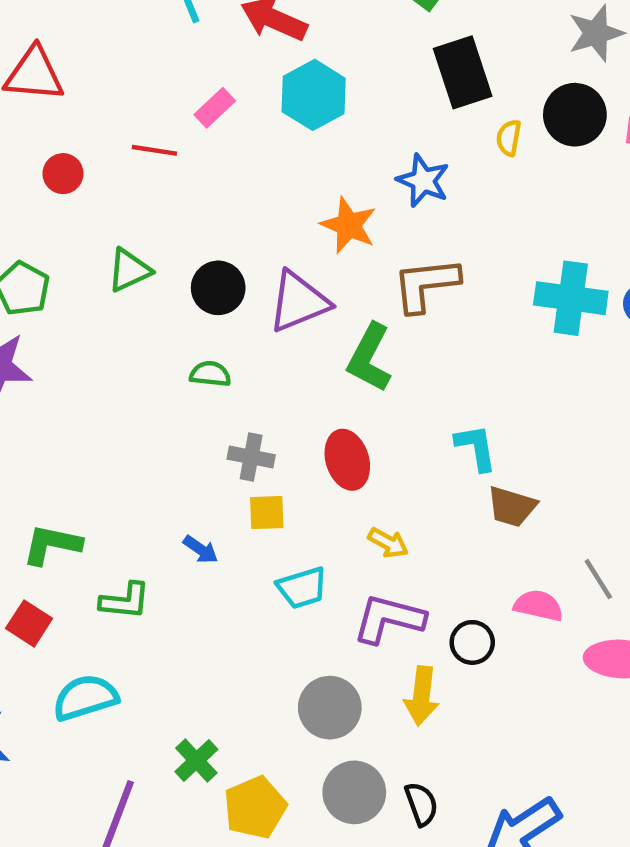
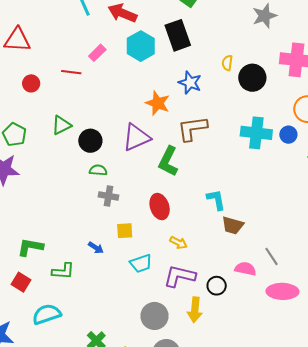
black rectangle: (463, 72) -> (178, 35), moved
black circle: (575, 115) -> (252, 78), moved
black circle: (218, 288) -> (90, 141), moved
gray cross: (251, 457) -> (109, 196), moved

